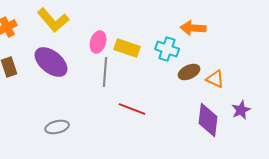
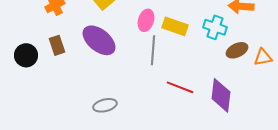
orange triangle: (215, 79) -> (263, 57), turned -36
purple diamond: (208, 120) -> (221, 95), moved

